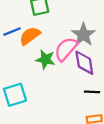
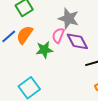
pink semicircle: (66, 49) -> (58, 35), size x0.7

